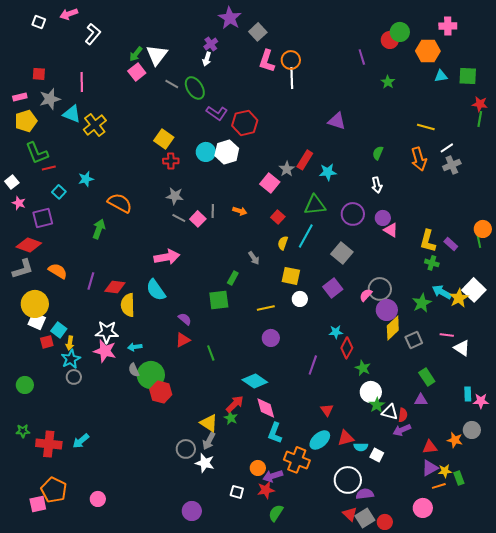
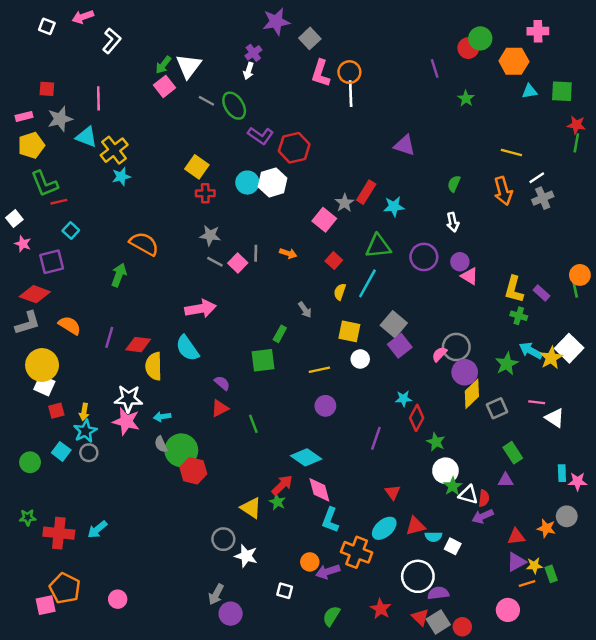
purple star: (230, 18) -> (276, 22), turned 30
cyan star: (86, 179) -> (121, 177), moved
gray square: (342, 253) -> (394, 324), moved
cyan square: (59, 330) -> (61, 451), moved
gray arrow: (209, 441) -> (216, 594), moved
red star: (266, 490) -> (381, 609), moved, turned -30

